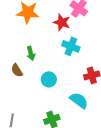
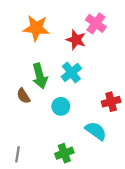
cyan cross: (71, 46) -> (71, 72), moved, turned 30
green arrow: (31, 53) -> (40, 76), size x1.5

